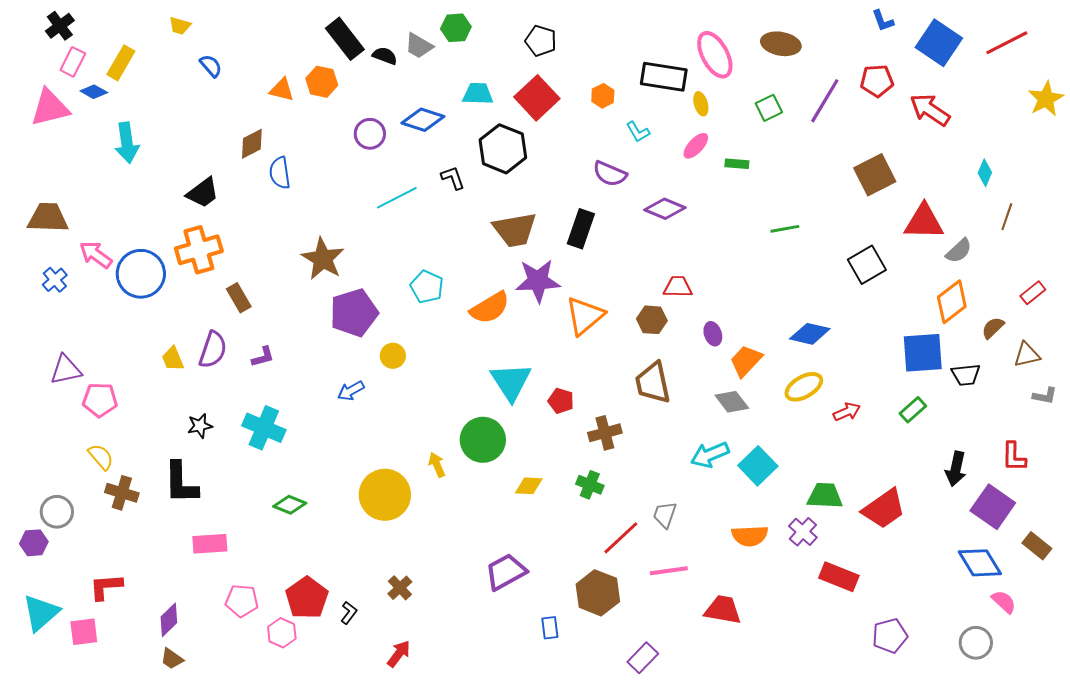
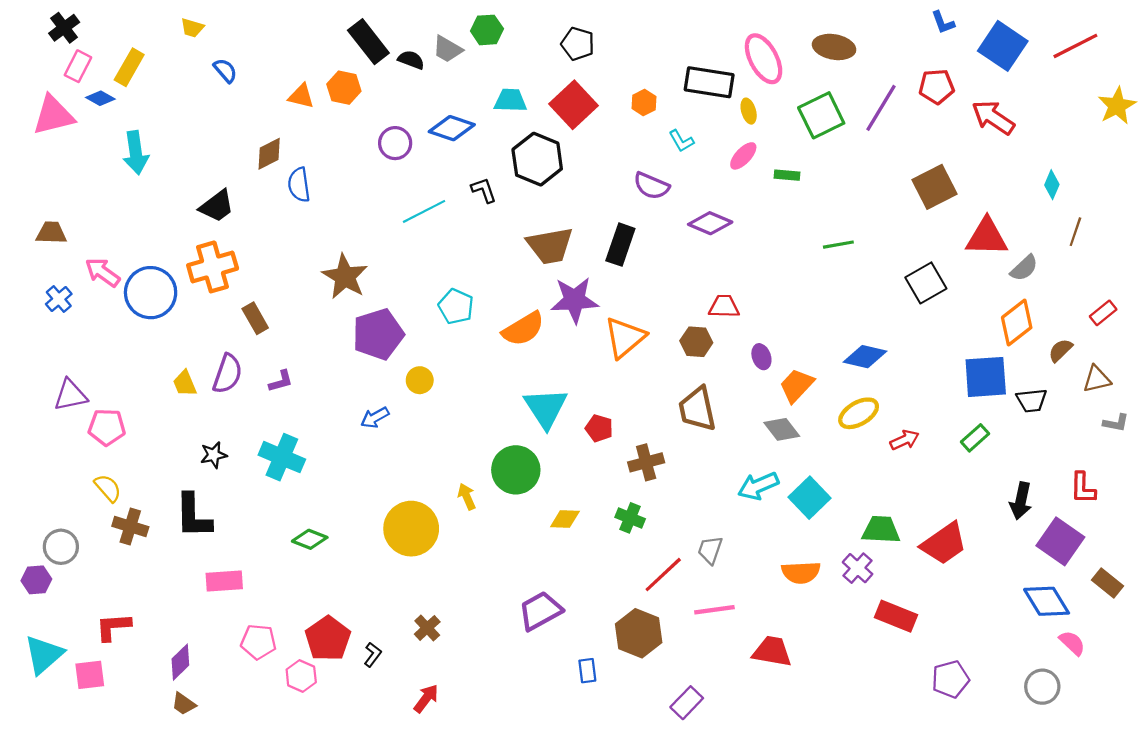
green square: (769, 108) -> (821, 115), size x1.6
brown trapezoid: (48, 218) -> (51, 233), size x0.7

